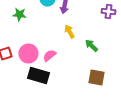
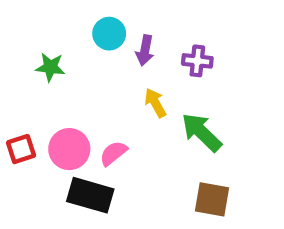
purple cross: (108, 12) -> (197, 61), moved
green arrow: (91, 46) -> (202, 132), size x1.5

